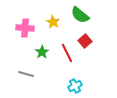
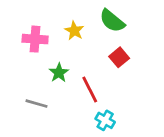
red line: (67, 53) -> (90, 90), moved
cyan cross: (75, 86) -> (105, 120), turned -32

